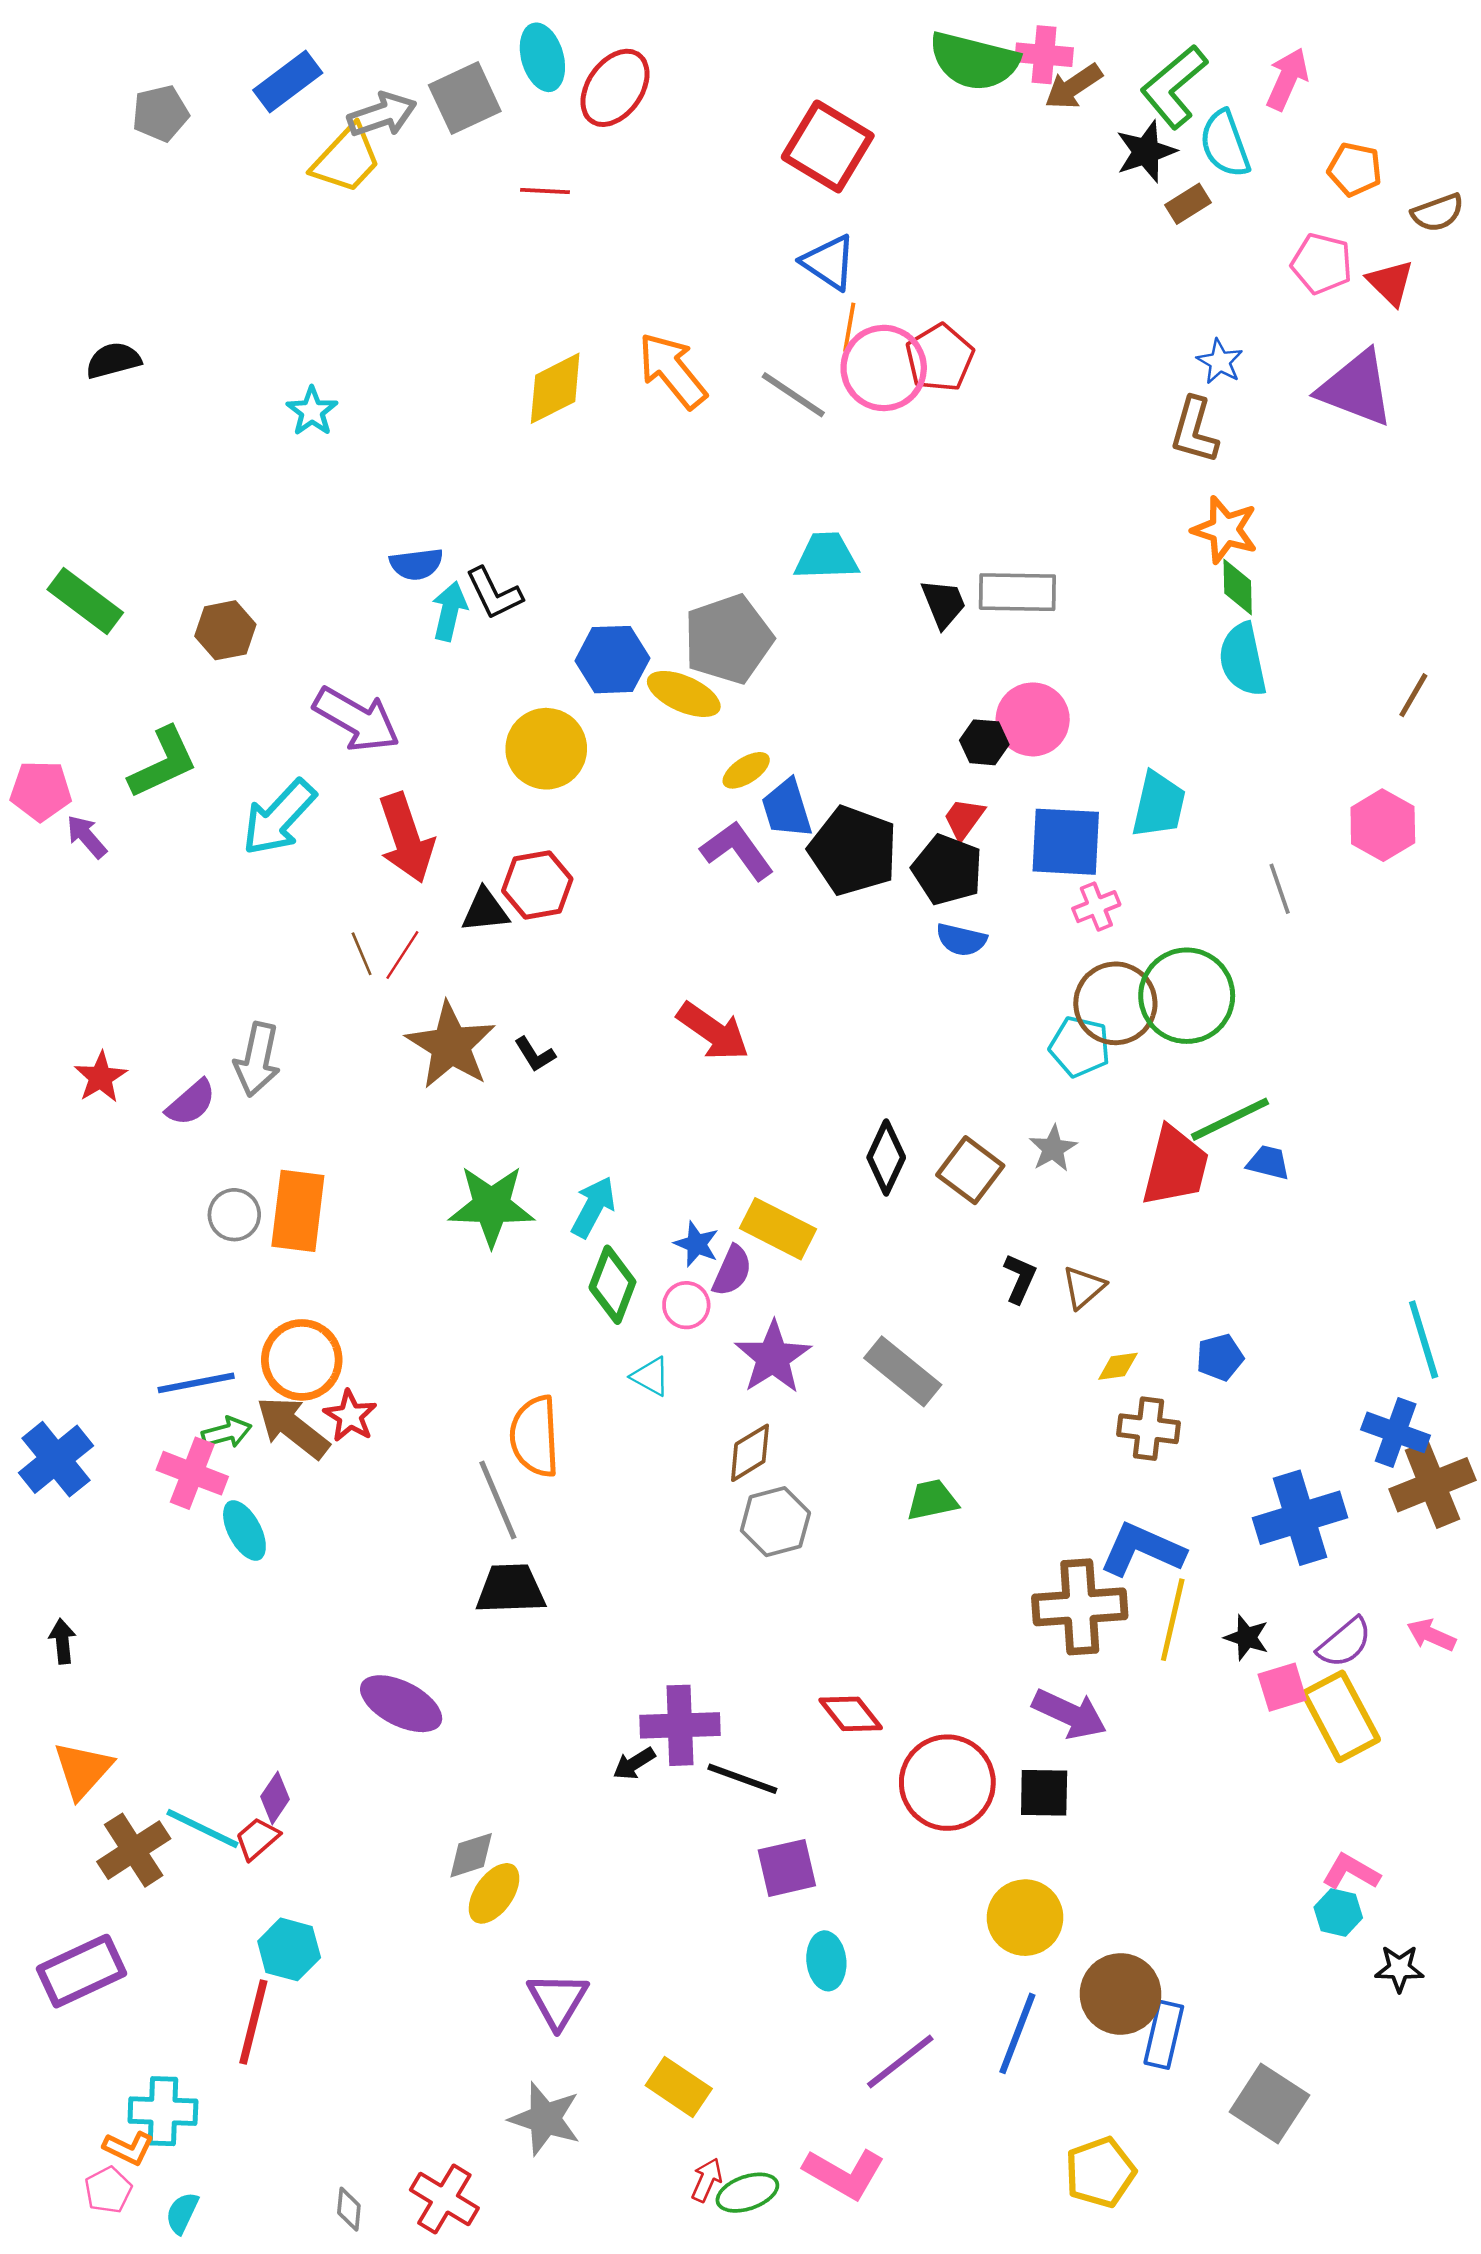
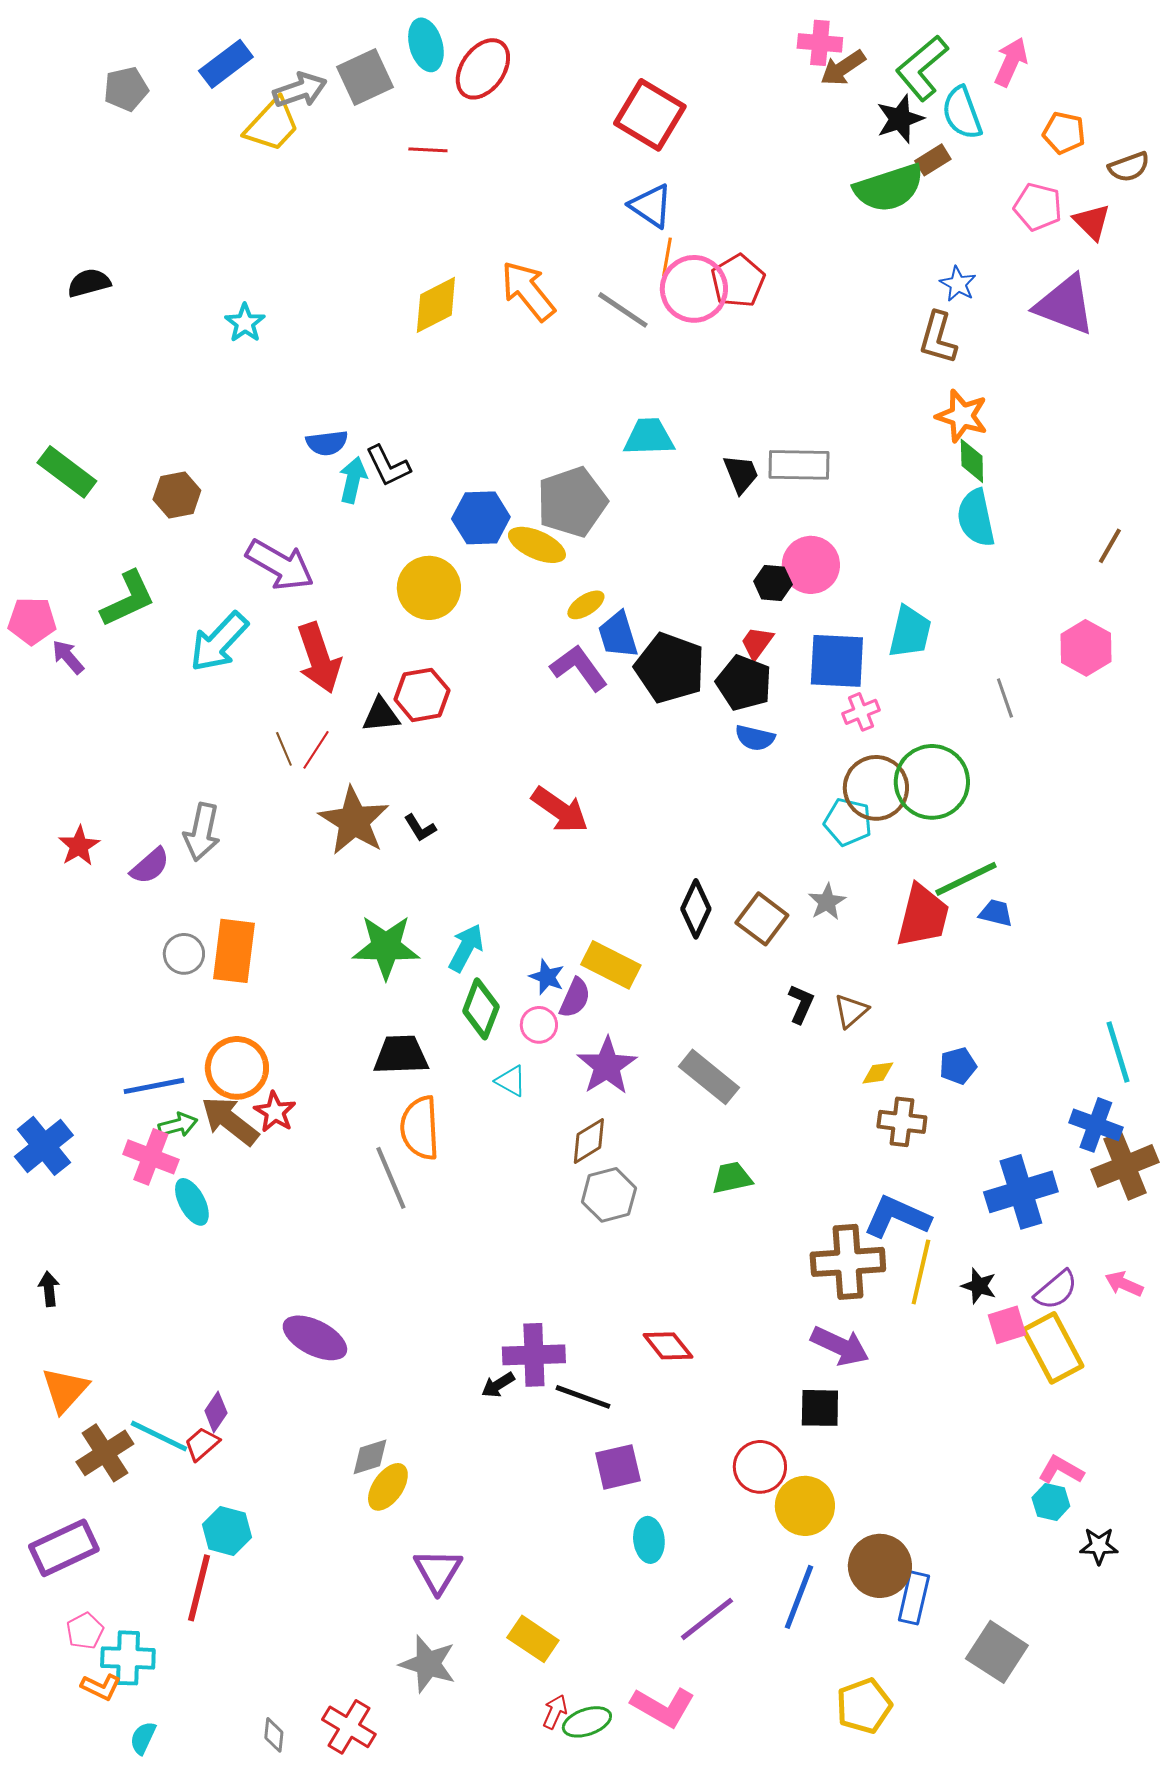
green semicircle: (974, 61) -> (889, 188), moved, turned -32
black trapezoid: (511, 1589) -> (401, 1055), moved
red circle: (947, 1783) -> (760, 1467), moved, size x0.7
pink pentagon: (108, 2190) -> (85, 1631), moved

